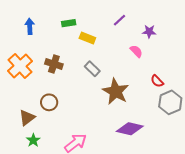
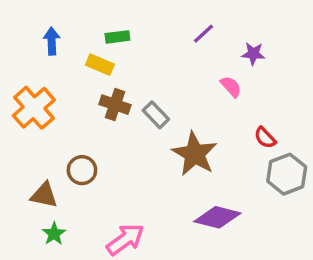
yellow rectangle: (87, 38) -> (100, 65), moved
brown cross: (54, 64) -> (115, 105), moved
brown triangle: (27, 118) -> (44, 195), turned 48

